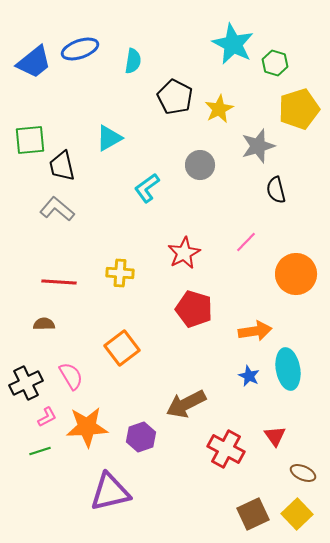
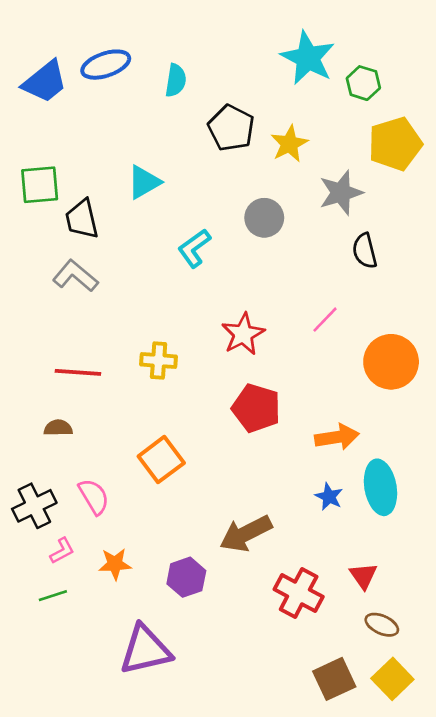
orange star: (87, 427) -> (115, 564), size x0.6
brown ellipse: (303, 473) -> (382, 625), moved

